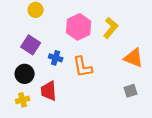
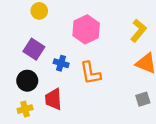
yellow L-shape: (111, 28) -> (138, 31), moved

